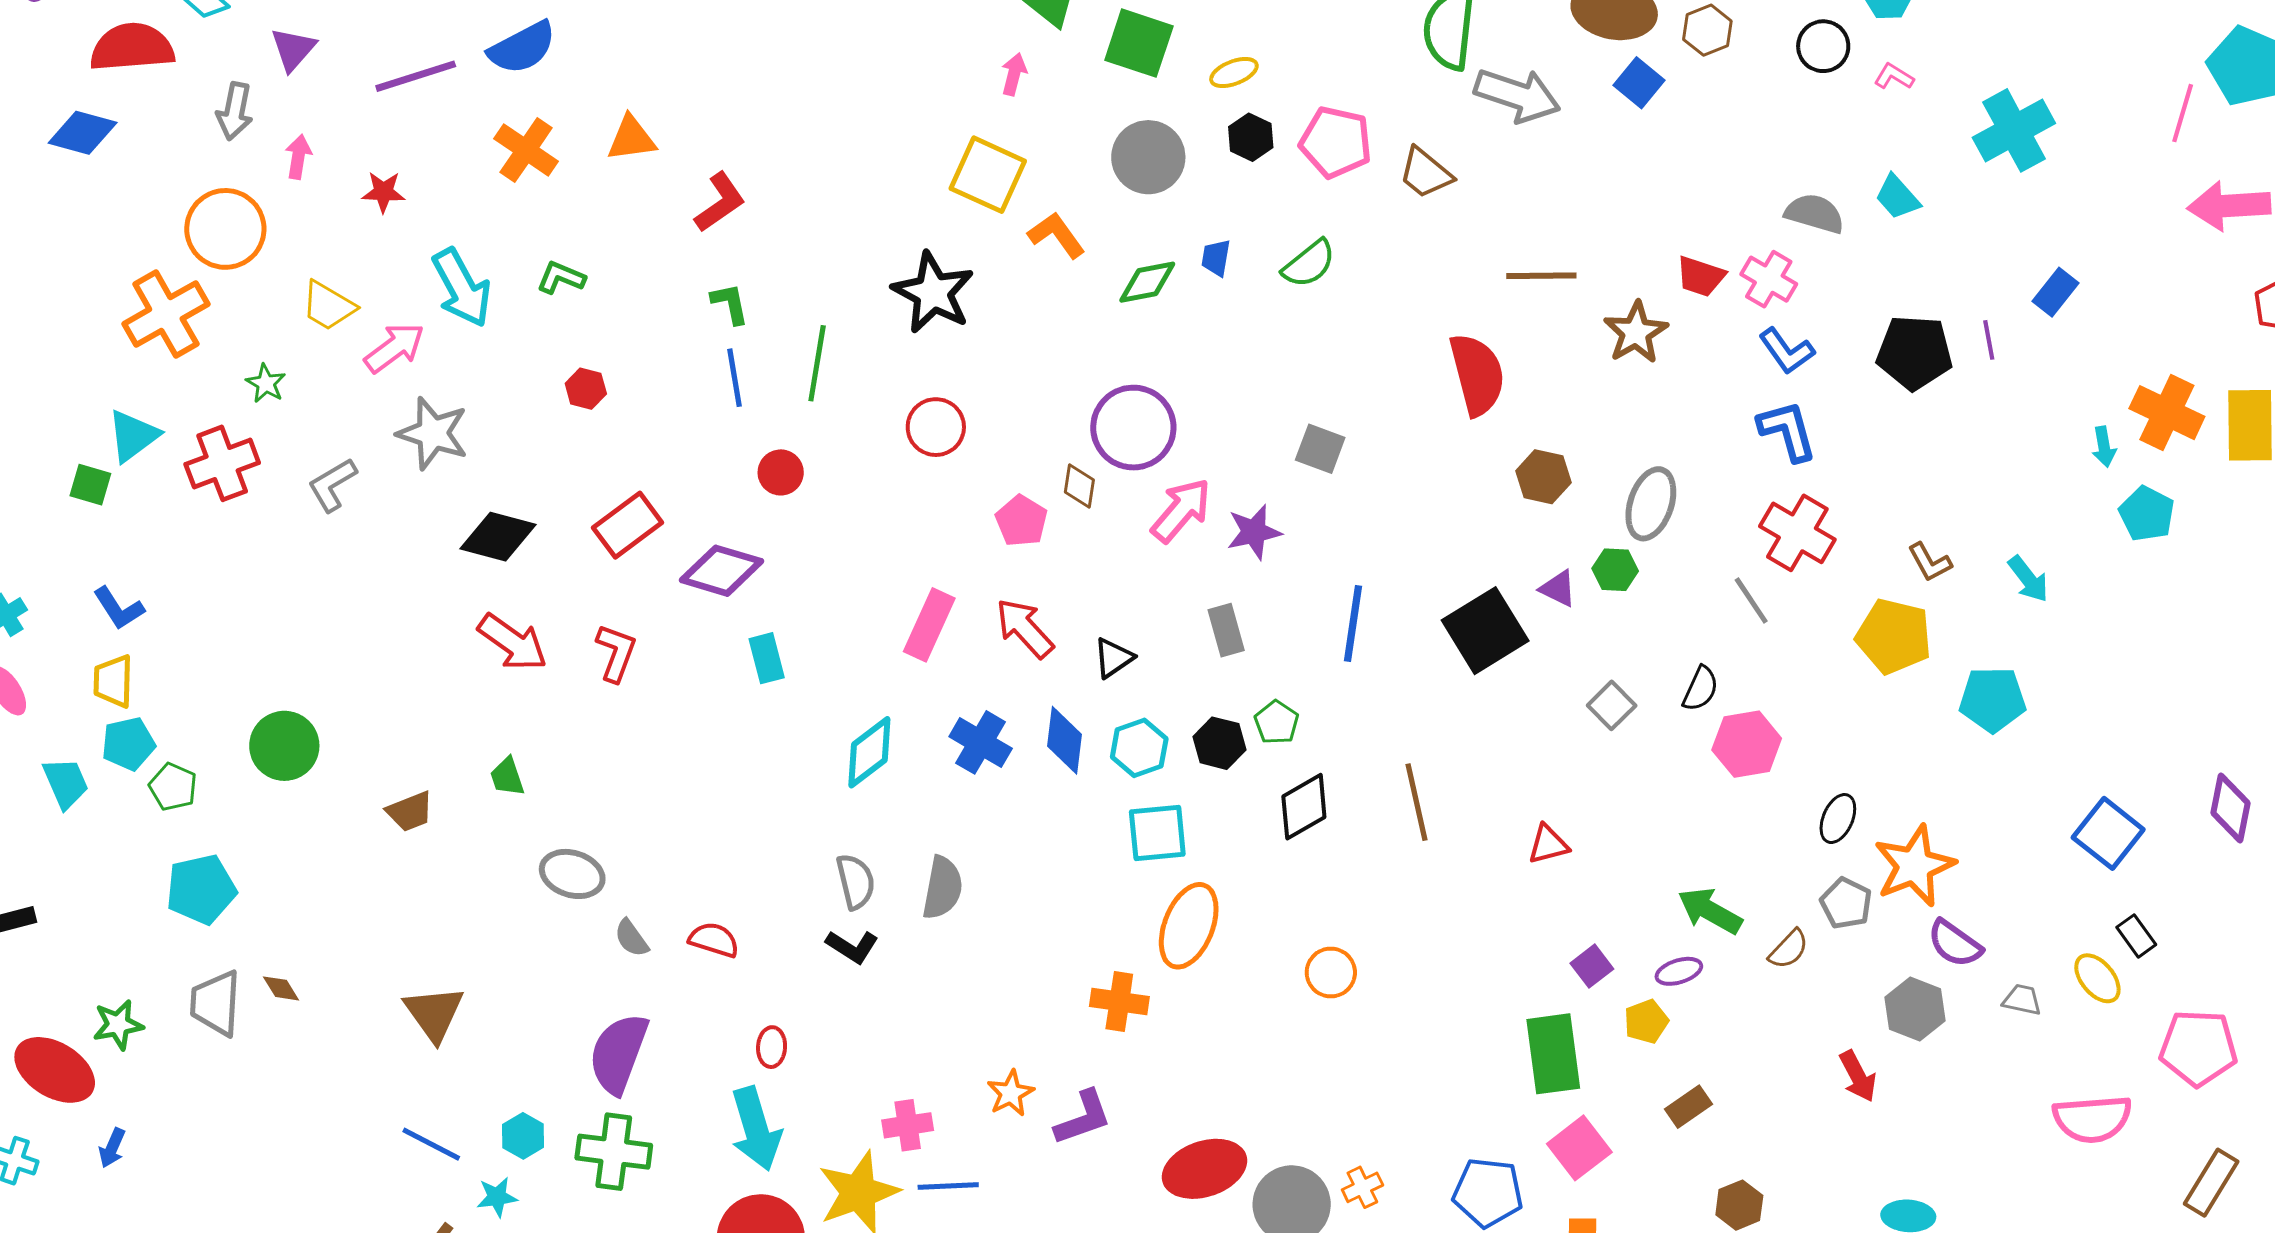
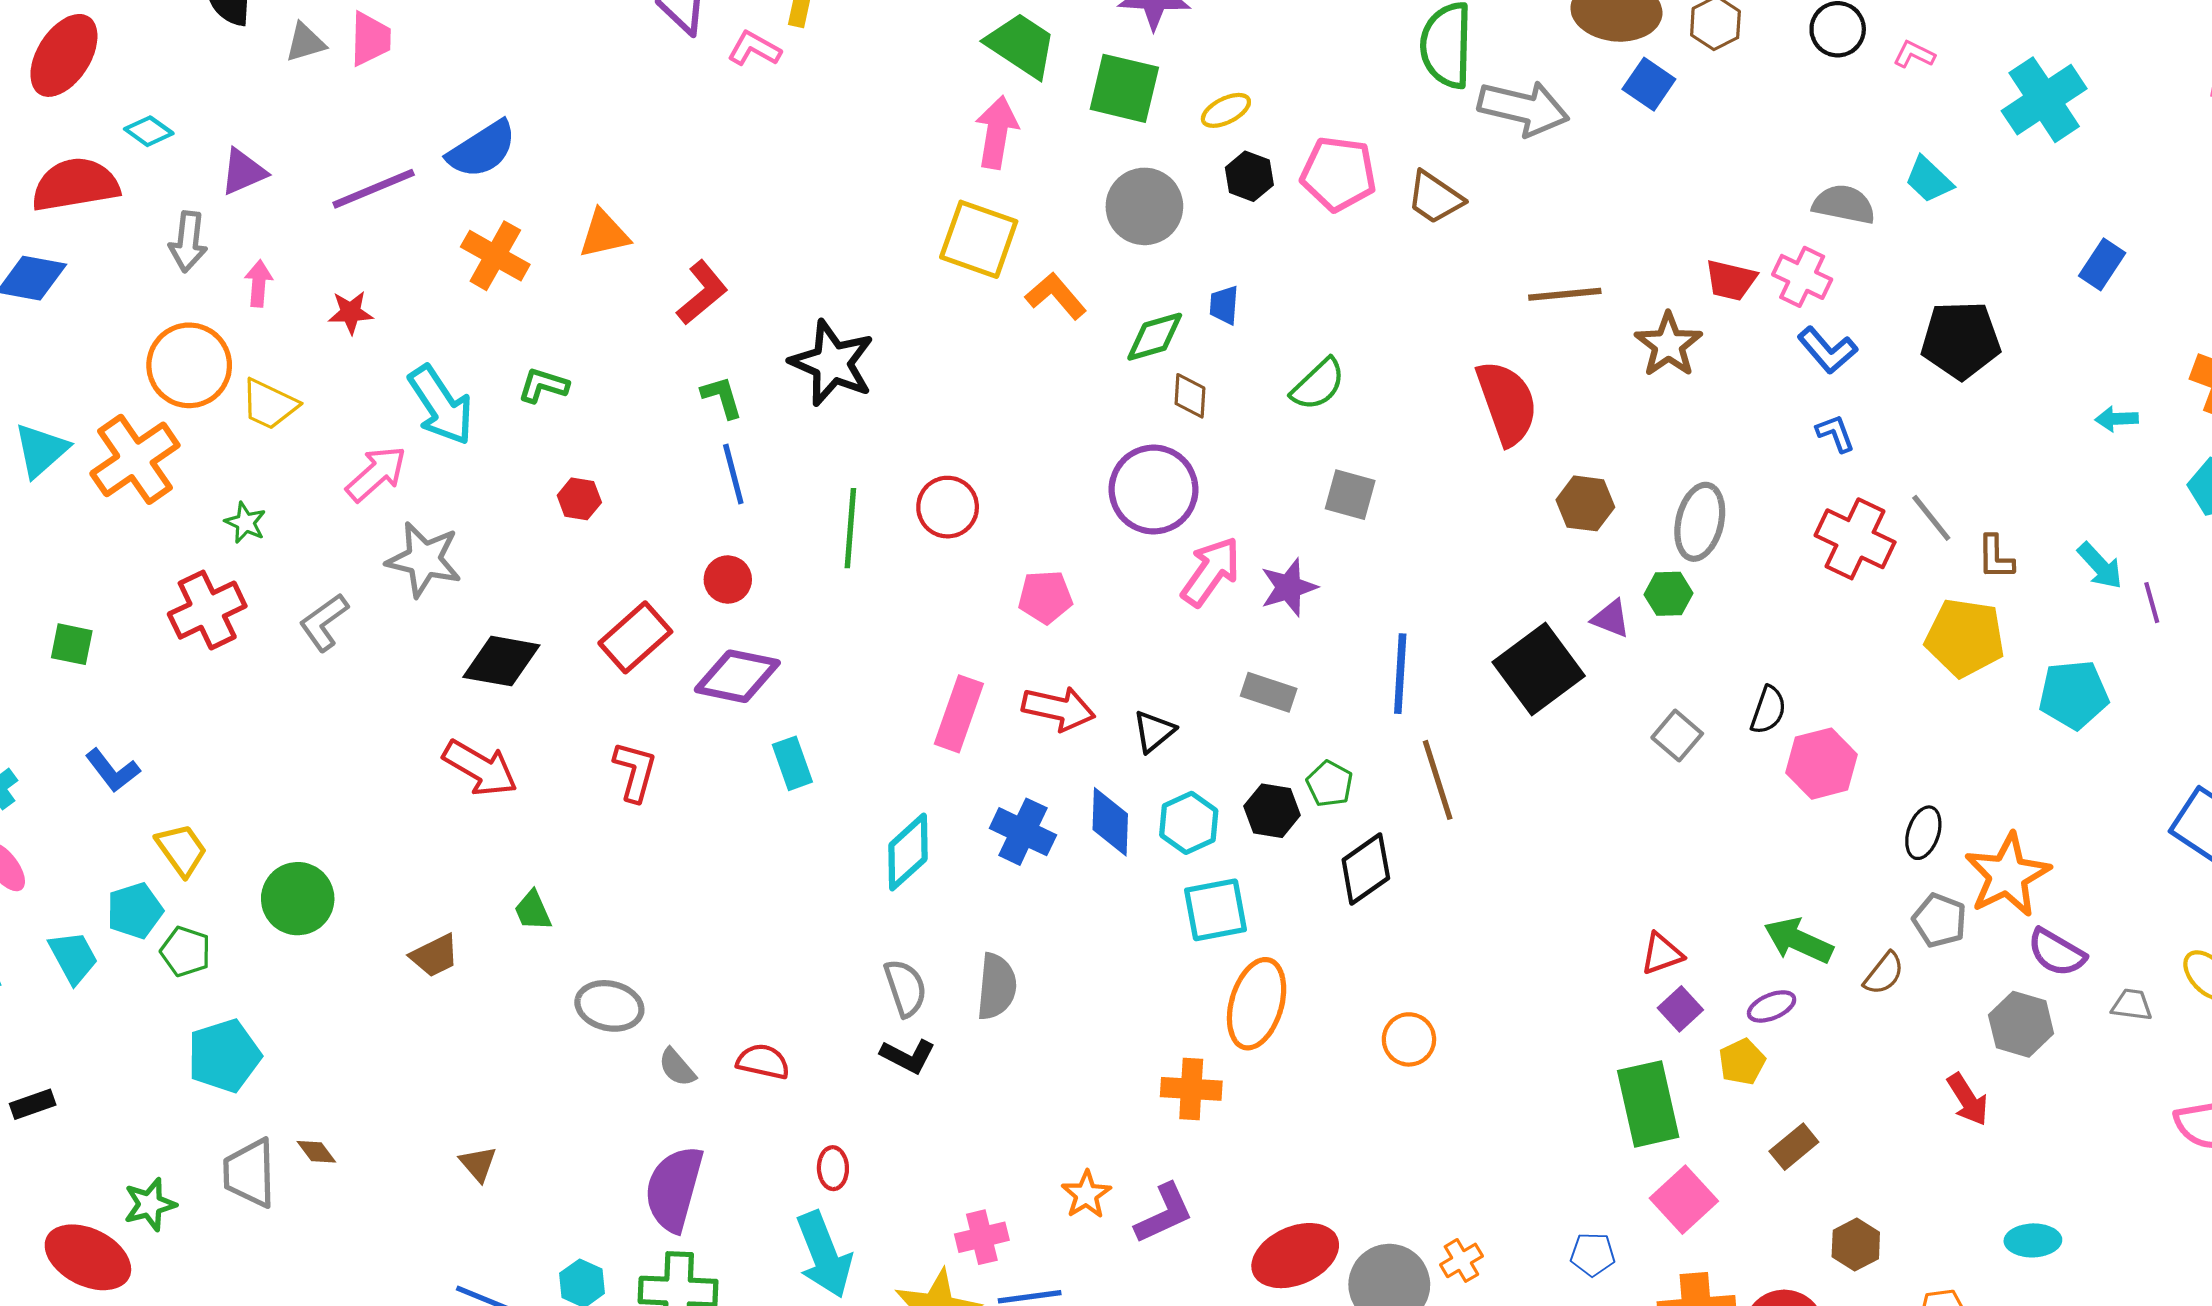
purple triangle: (293, 49) -> (243, 172), turned 30
pink arrow: (1014, 74) -> (997, 132), size x1.6
green semicircle: (1309, 264) -> (1318, 384), moved
black star: (933, 293) -> (832, 363), moved
yellow trapezoid: (328, 306) -> (269, 404), moved
purple line: (1989, 340) -> (2152, 603), moved
green line: (817, 363) -> (850, 528), moved
blue L-shape: (1787, 431) -> (1835, 433), size x0.6
cyan triangle: (133, 436) -> (41, 450), moved
cyan arrow: (2104, 447) -> (2117, 419), moved, turned 102
red circle: (781, 472) -> (728, 580), moved
brown diamond: (1079, 486) -> (1190, 396), moved
pink pentagon: (1021, 521) -> (1045, 597), turned -30
brown L-shape: (1930, 562) -> (1996, 557), turned 33
gray line: (1751, 601) -> (1931, 518), moved
red arrow: (1025, 628) -> (1058, 709), turned 150
gray rectangle: (1226, 630) -> (1269, 692), turned -51
red arrow: (513, 642) -> (480, 768), moved
yellow trapezoid: (113, 681) -> (181, 850), moved, turned 148
brown line: (1416, 802) -> (1438, 780), moved
red triangle: (1548, 844) -> (1662, 954), moved
brown triangle: (434, 1013) -> (478, 1164), size x0.6
blue pentagon: (1488, 1193) -> (1593, 1254), size x0.6

